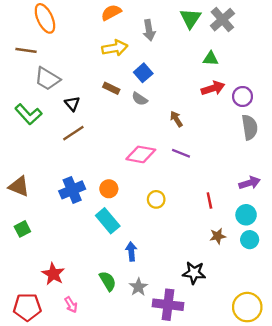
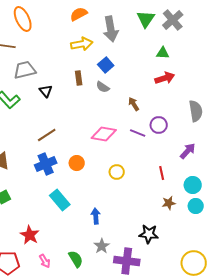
gray arrow: (149, 30) -> (111, 29), size x1.4
gray trapezoid: (47, 79) -> (25, 70), turned 135
brown rectangle: (111, 88) -> (79, 78), turned 56
purple circle: (243, 96) -> (159, 125), moved
brown line: (73, 133) -> (47, 135), moved
purple arrow: (250, 183) -> (188, 151), moved, turned -30
cyan rectangle: (108, 221) -> (60, 200), moved
green semicircle: (108, 281) -> (76, 259), moved

